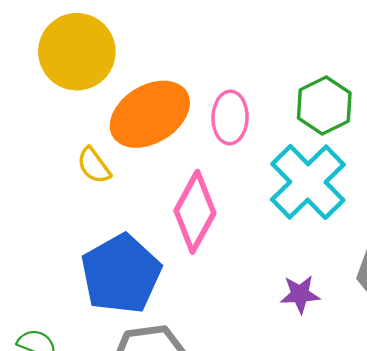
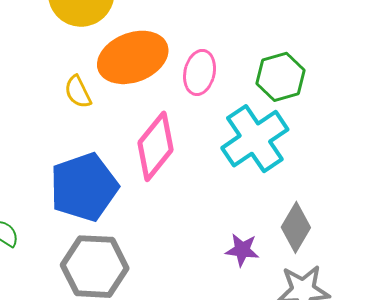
purple star: (300, 294) -> (242, 250), moved

